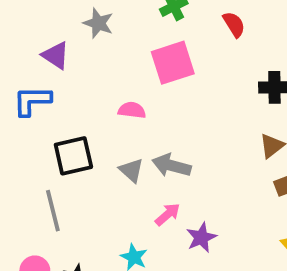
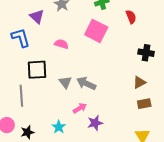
pink square: (173, 63) -> (96, 31), turned 35
blue L-shape: (32, 101) -> (21, 38), turned 65
pink semicircle: (132, 110) -> (61, 44), moved

